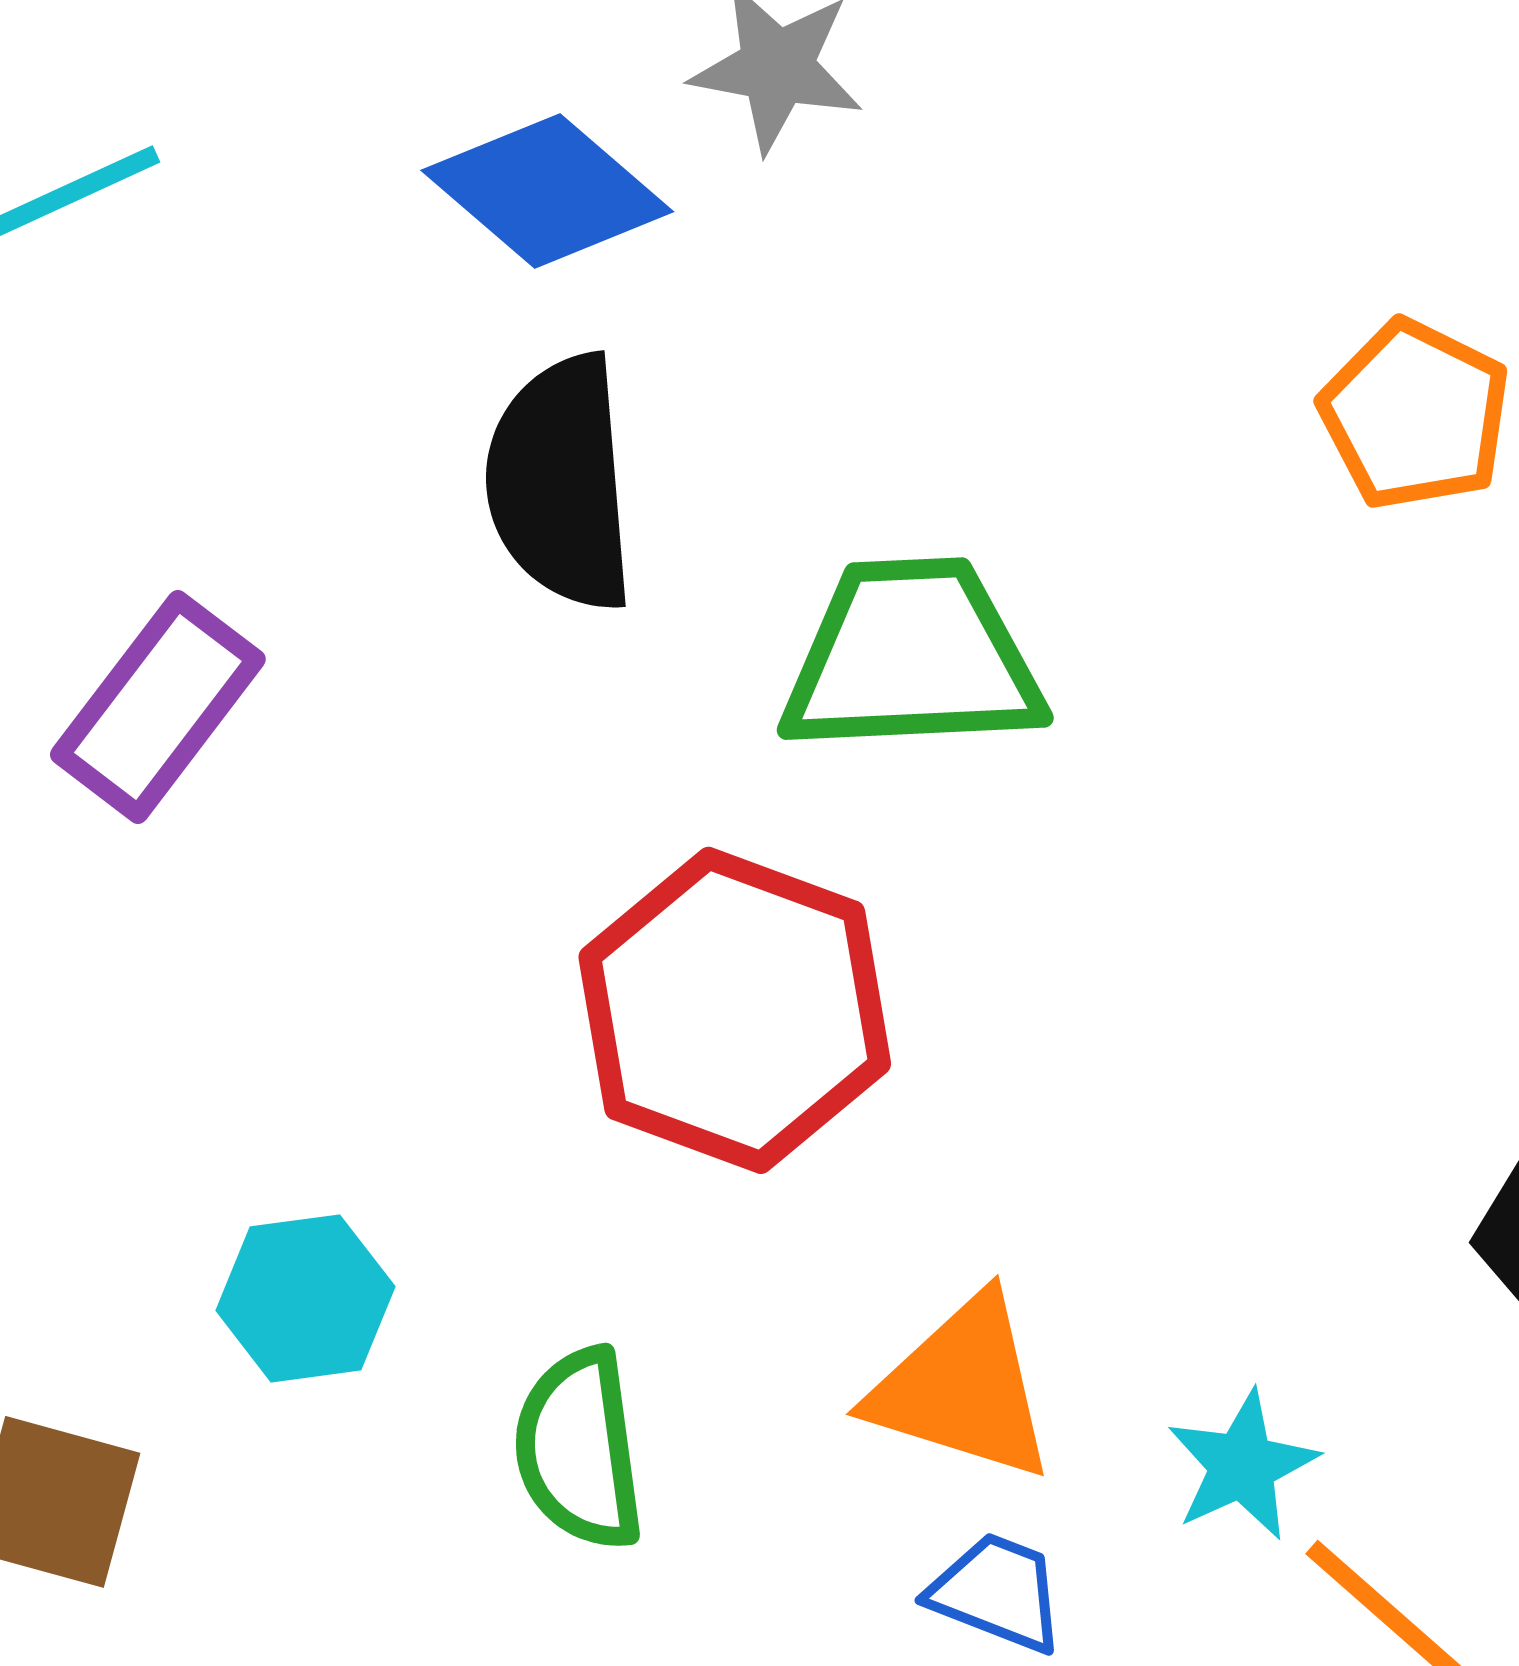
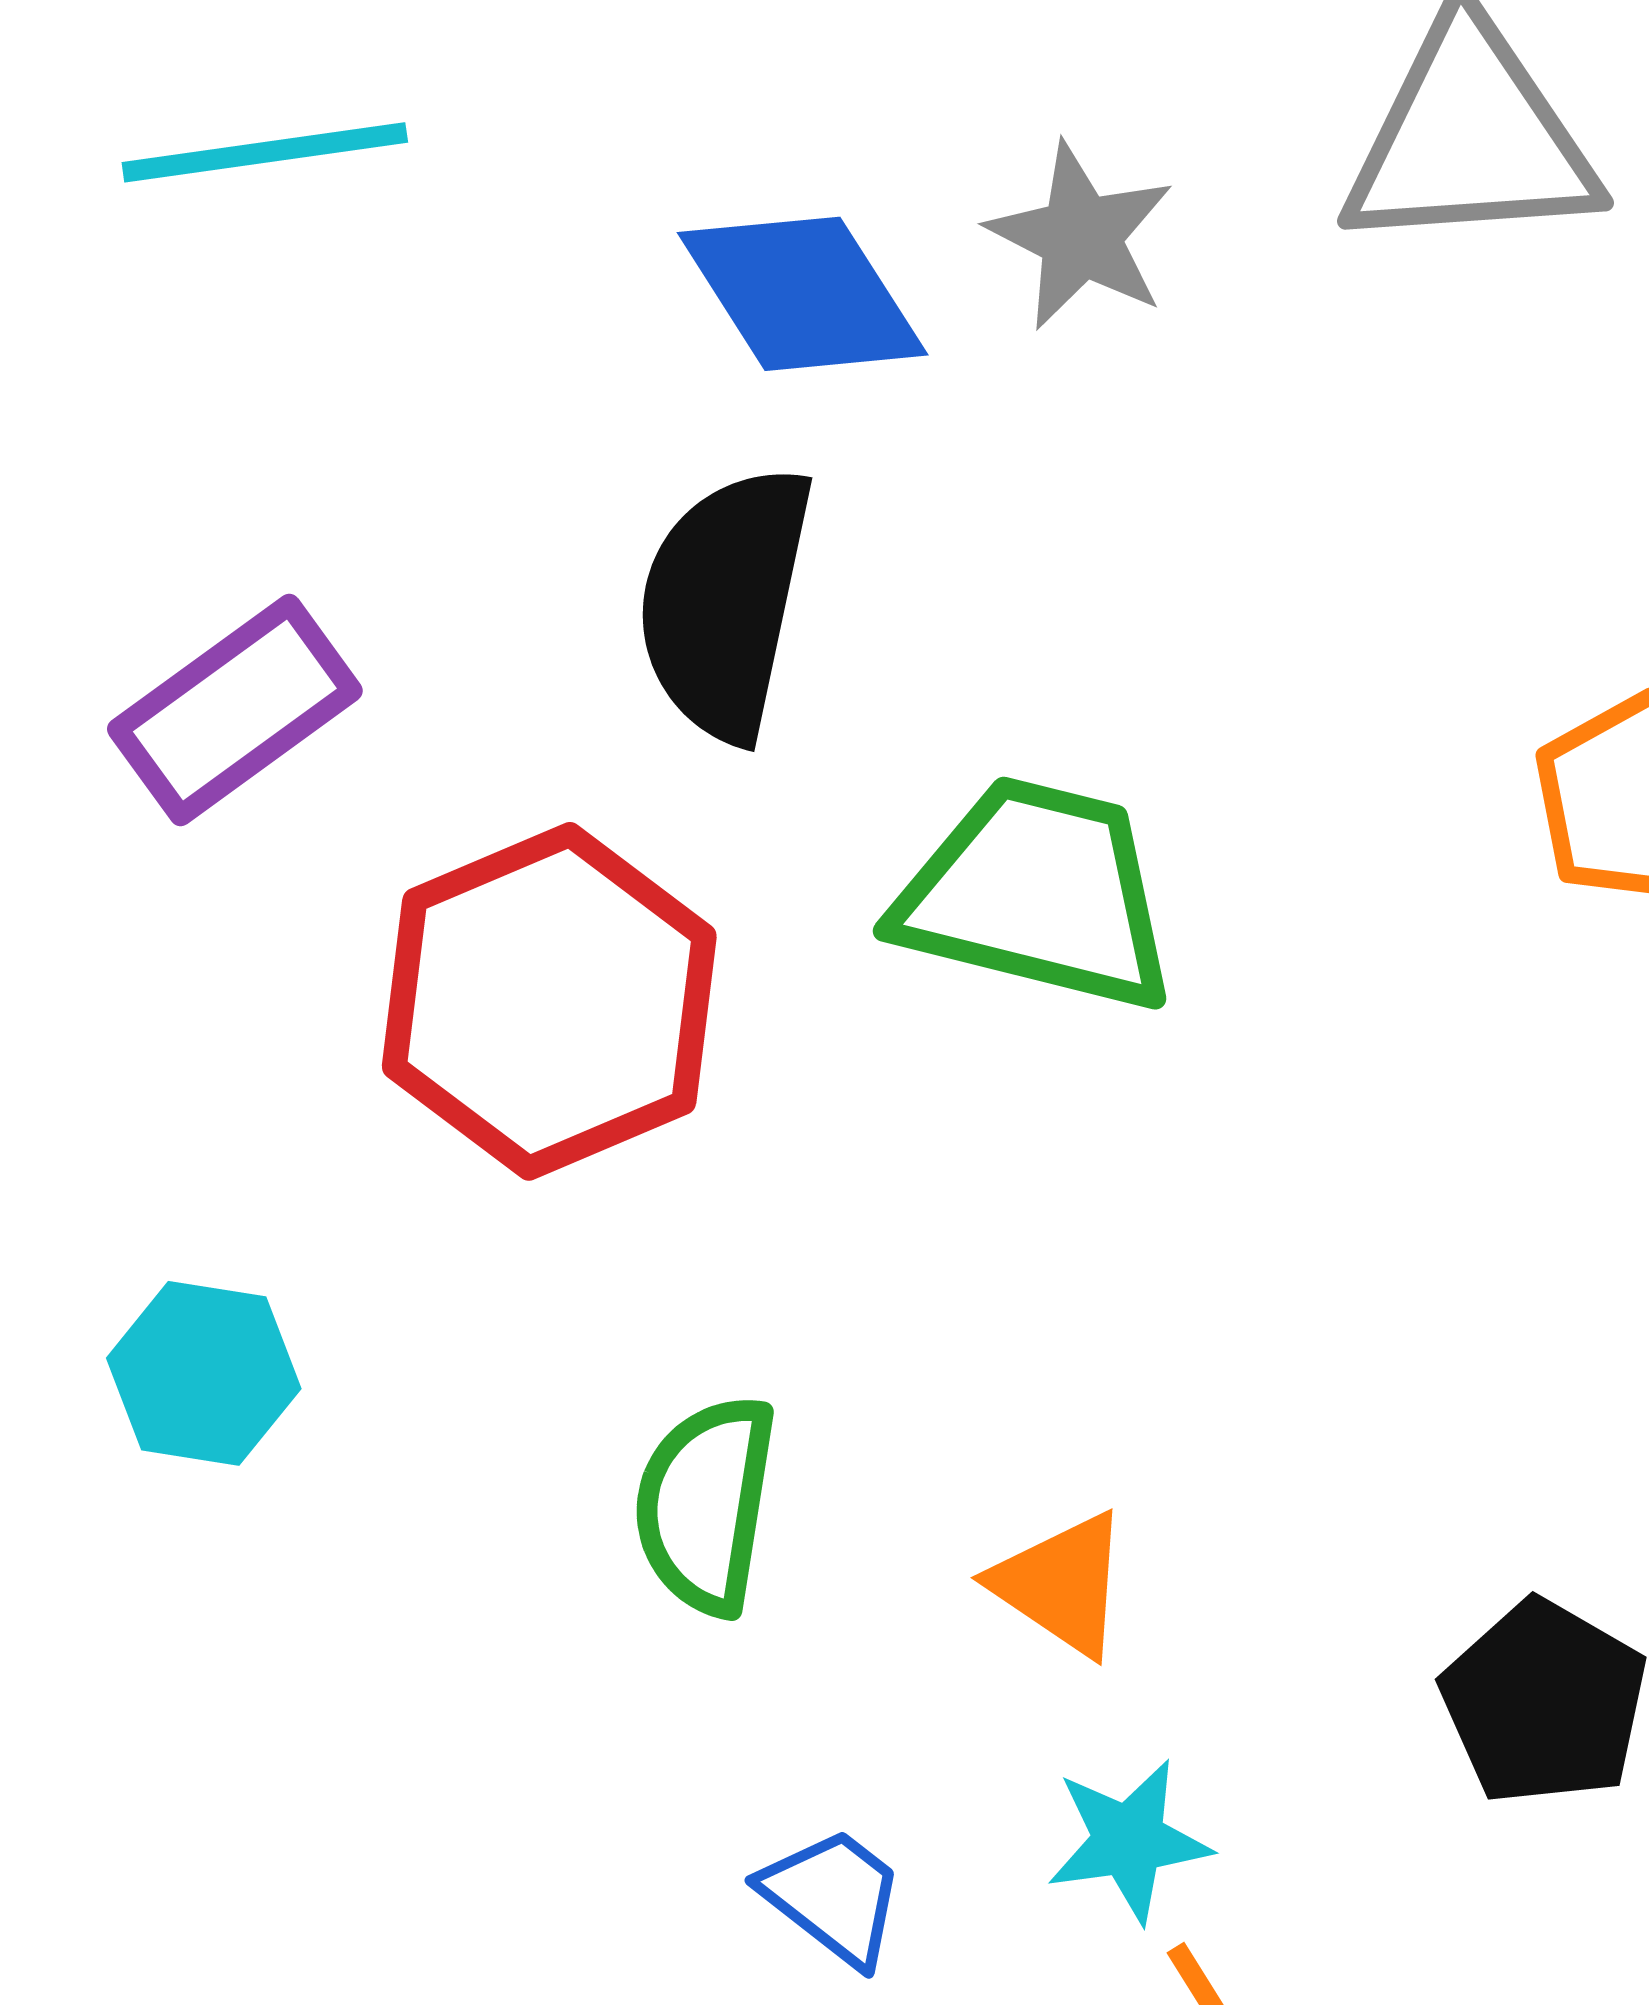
red hexagon: (735, 1010) -> (549, 1001), moved
orange triangle: (962, 1388) -> (1061, 1584), moved, size x0.7
green semicircle: (579, 1449) -> (706, 1505), moved

